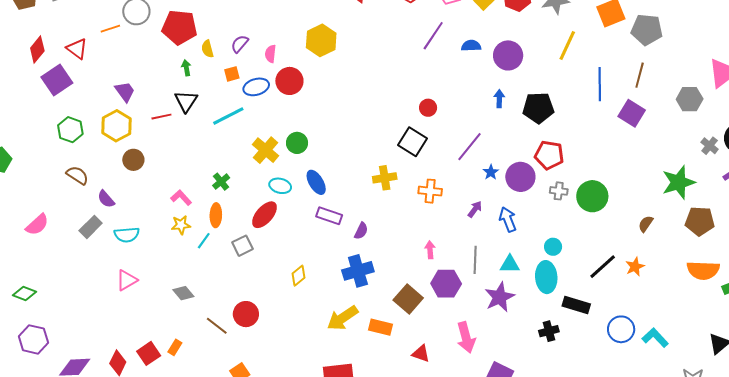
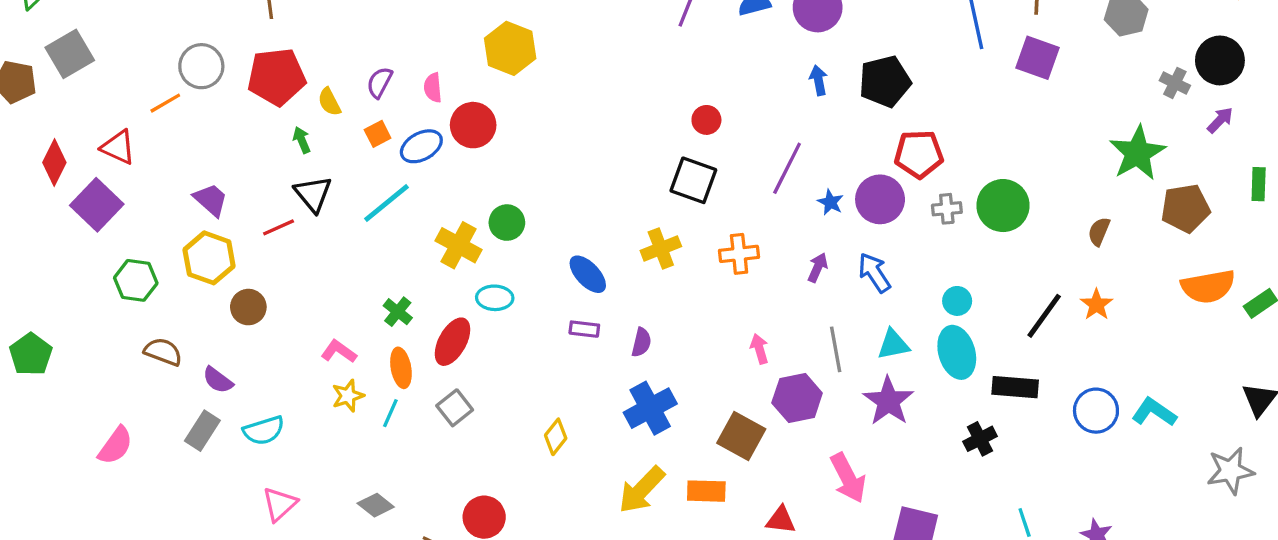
blue ellipse: (316, 182) -> (588, 274), moved
red ellipse: (264, 215) -> (452, 342), moved
purple rectangle: (329, 216) -> (584, 329), size x0.7

